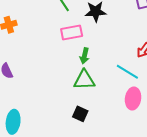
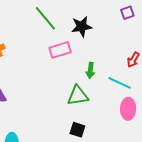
green arrow: (85, 56) -> (90, 70), moved

